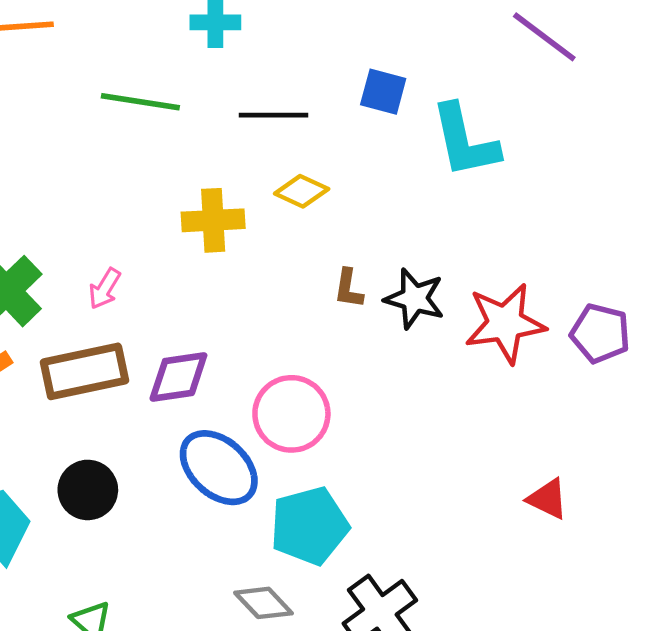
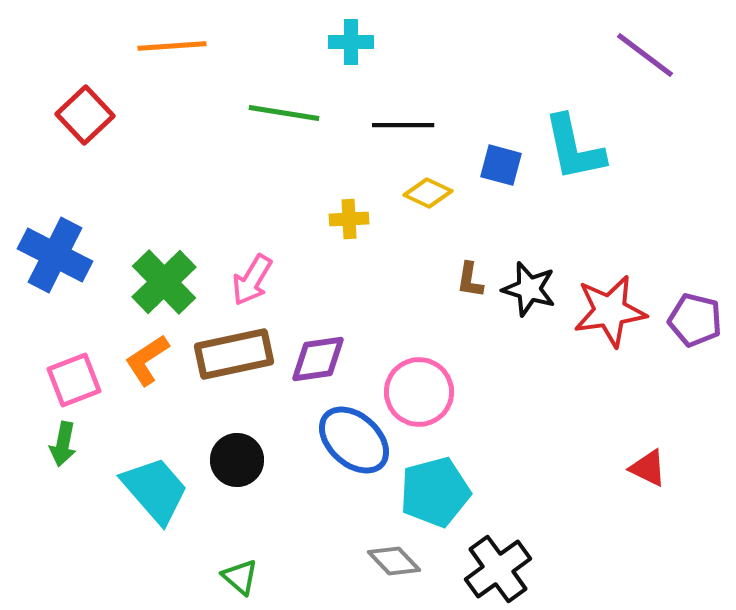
blue square: (383, 92) -> (501, 165), moved
yellow cross: (213, 220) -> (349, 219), size x0.7
pink arrow: (105, 289) -> (252, 280), size x1.4

